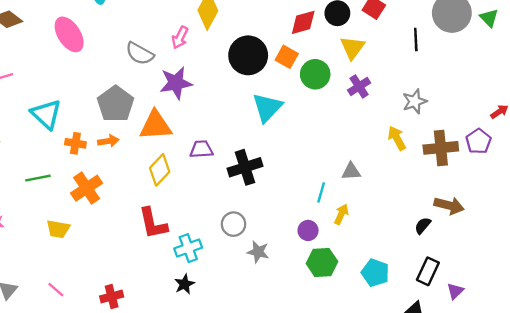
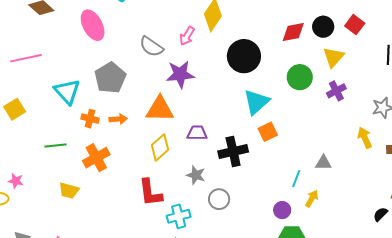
orange square: (287, 57) -> (268, 132), moved, turned 30
gray pentagon: (115, 104) -> (110, 78), moved
gray star: (258, 252) -> (196, 175), moved

